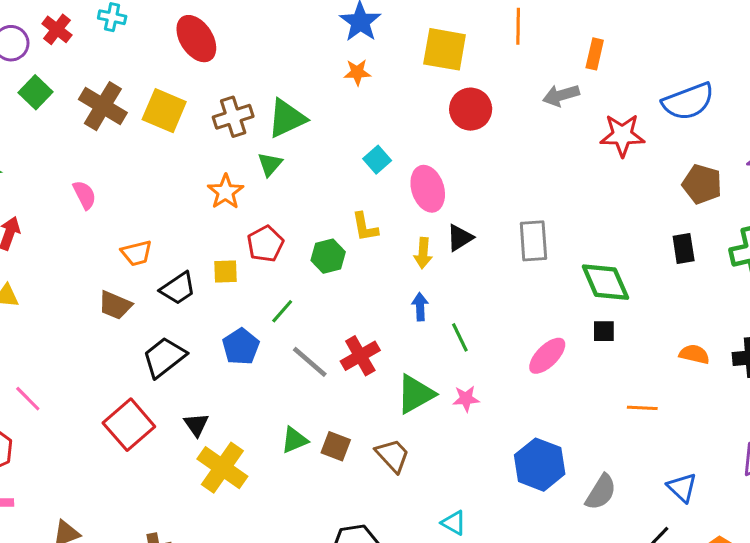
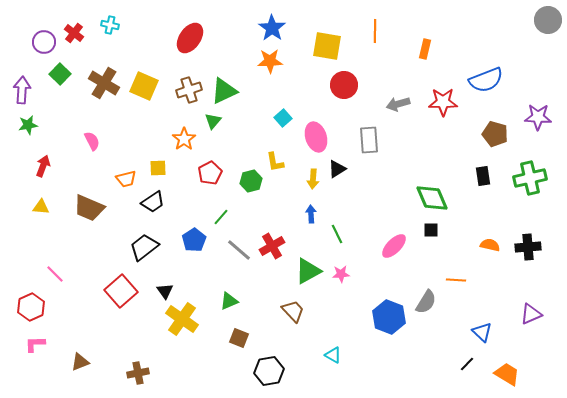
red ellipse: (196, 39) -> (190, 38), moved, turned 68
orange star: (357, 72) -> (270, 61), size x1.4
gray arrow: (561, 95) -> (398, 104), moved
gray rectangle: (533, 241) -> (369, 140), moved
yellow square: (225, 271) -> (158, 168), moved
brown trapezoid: (115, 305) -> (89, 208), moved, size x1.4
brown square: (336, 446) -> (239, 338), moved
gray semicircle: (601, 492) -> (426, 302), moved

